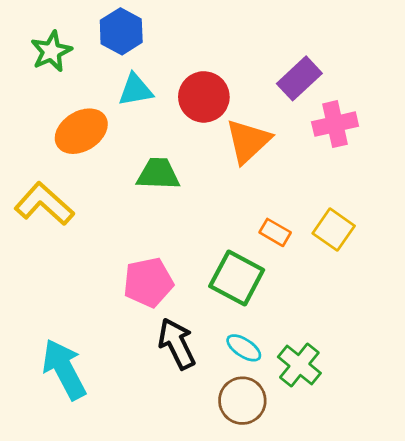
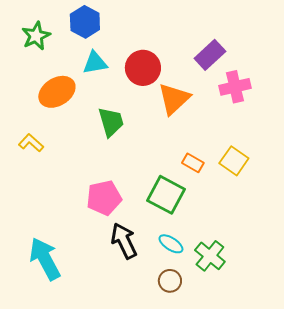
green trapezoid: (158, 174) -> (111, 122), turned 72
yellow L-shape: (44, 204) -> (31, 143), size x0.6
brown circle: (242, 401) -> (170, 281), size x0.7

